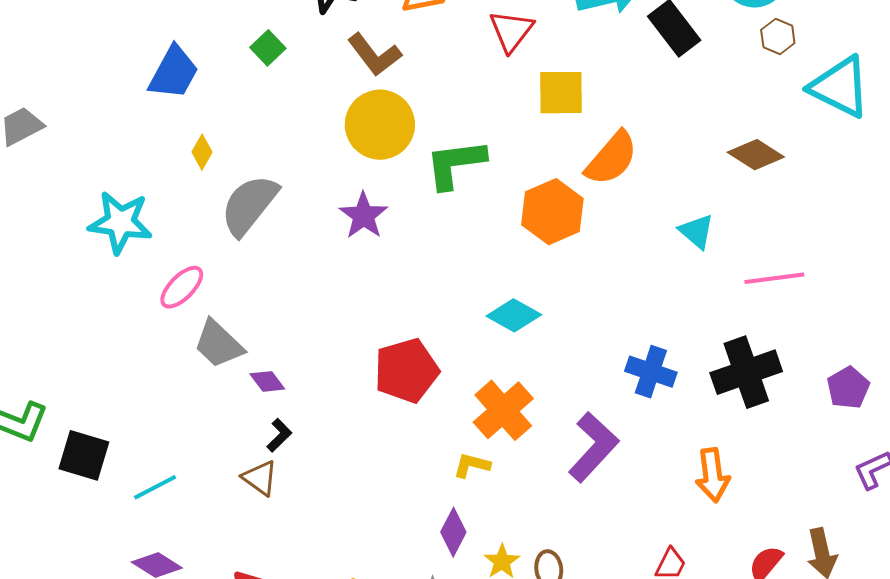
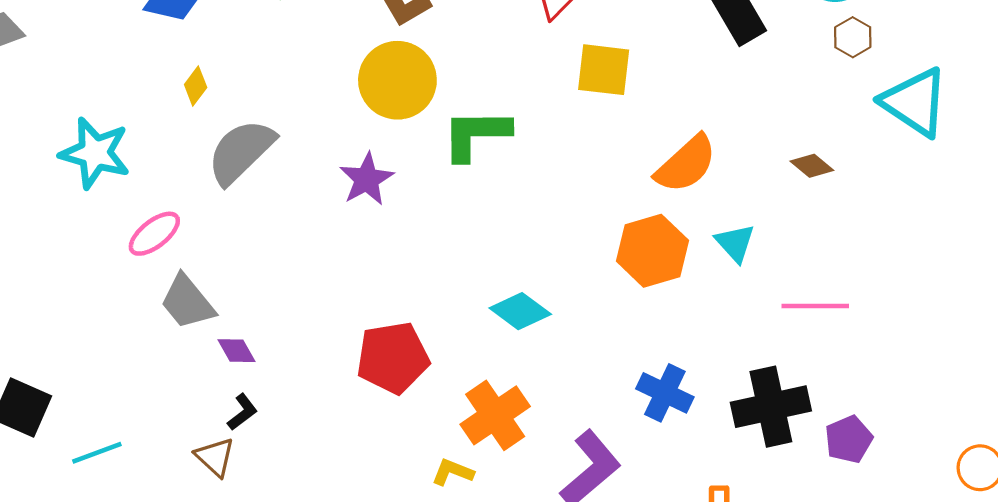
brown diamond: (756, 155) -> (812, 166), size x0.7
orange semicircle: (611, 158) -> (686, 164), moved
orange hexagon: (552, 212) -> (652, 251), moved
purple pentagon: (848, 388) -> (849, 439), moved

